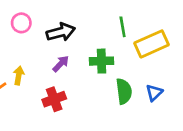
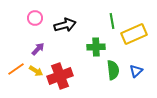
purple arrow: (61, 64) -> (38, 49), moved
yellow arrow: (19, 76) -> (36, 71), moved, turned 112
red cross: (54, 99) -> (60, 76), size x1.4

